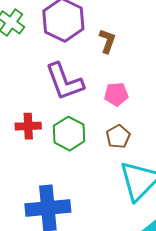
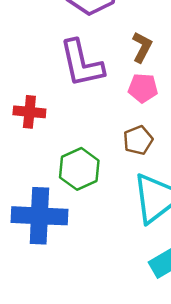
brown L-shape: (107, 41) -> (142, 47), moved
green hexagon: (69, 134) -> (79, 169), moved

